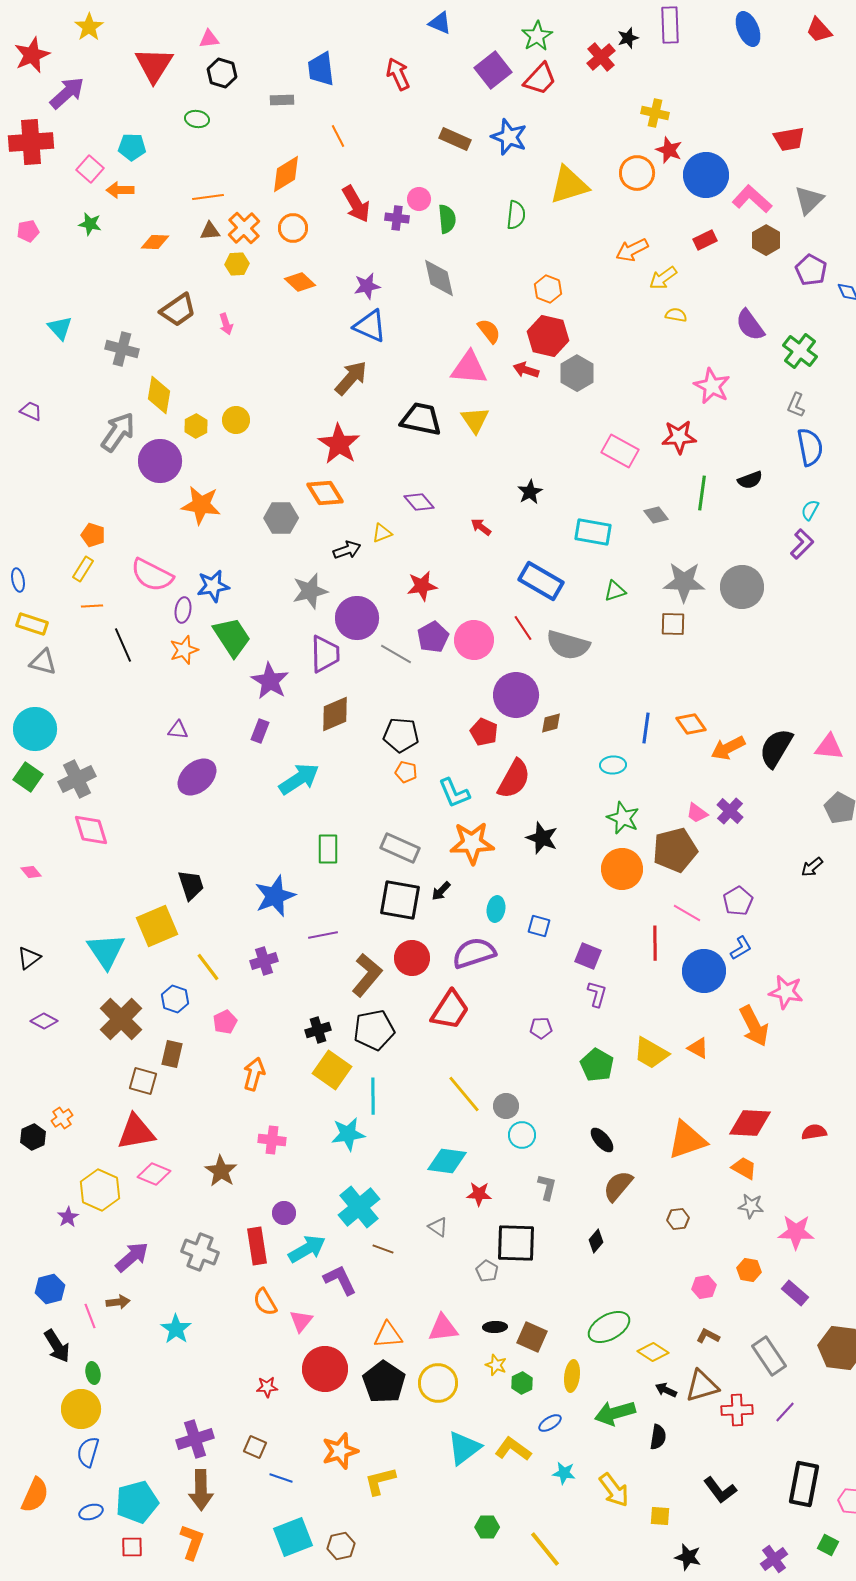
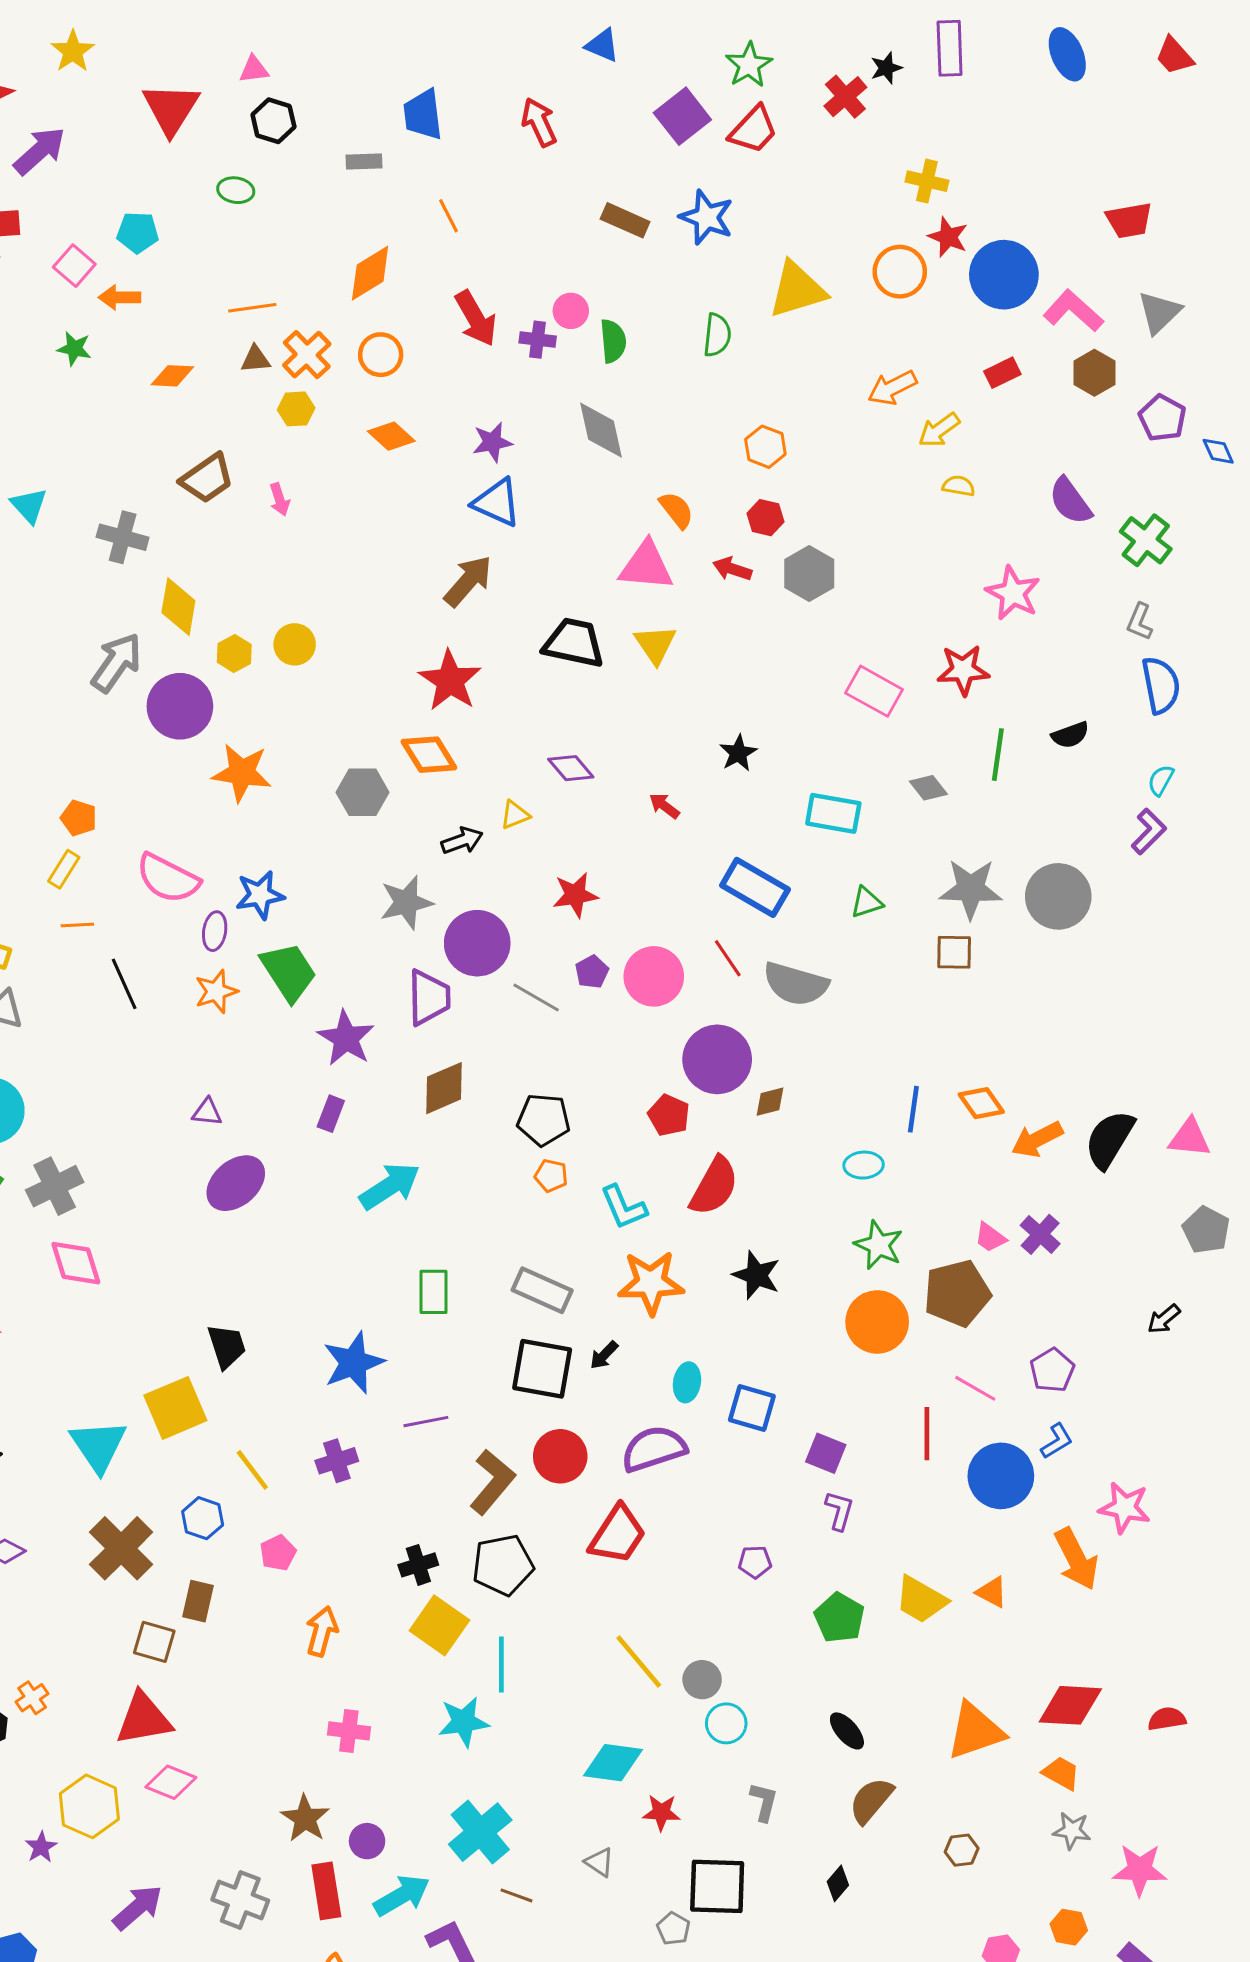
red hexagon: (548, 336) -> (765, 518), size x0.6
purple pentagon: (433, 637) -> (592, 972), size x0.7
blue square: (539, 926) -> (752, 1408), size x1.4
brown star: (221, 1171) -> (305, 1818), moved

